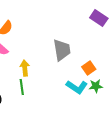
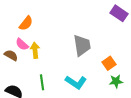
yellow arrow: (25, 68) -> (35, 50), moved
cyan L-shape: (77, 87) -> (76, 82), moved

